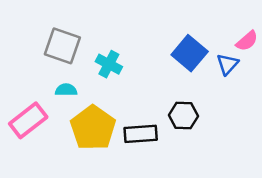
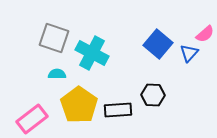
cyan cross: (109, 64) -> (92, 53), size x1.5
pink rectangle: (28, 120) -> (32, 119), moved

